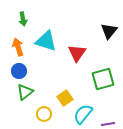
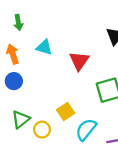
cyan triangle: (46, 41) -> (44, 47), size x0.7
green triangle: (25, 92) -> (21, 119), moved

